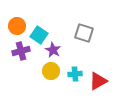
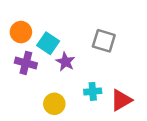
purple cross: (21, 51) -> (26, 63), turned 30
yellow circle: (51, 71) -> (54, 104), moved

